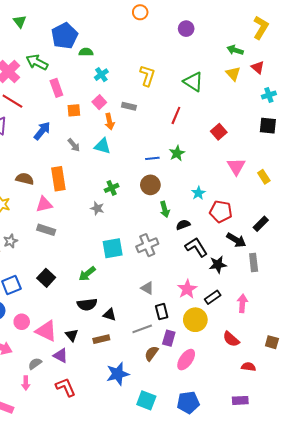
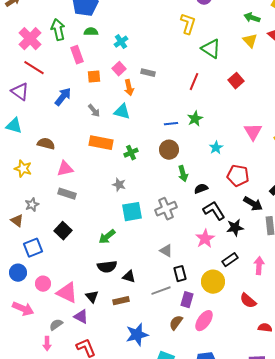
green semicircle: (86, 52) -> (91, 32), moved
green arrow: (37, 62) -> (58, 30), turned 50
yellow L-shape: (147, 76) -> (188, 24), moved
red square: (219, 132) -> (236, 81), moved
orange rectangle: (58, 179) -> (101, 143), moved, turned -70
cyan star: (198, 193) -> (216, 148), moved
gray star: (97, 208) -> (119, 185), moved
black square: (46, 278) -> (63, 231), moved
pink star: (187, 289) -> (205, 239), moved
brown semicircle: (151, 353) -> (176, 323), moved

